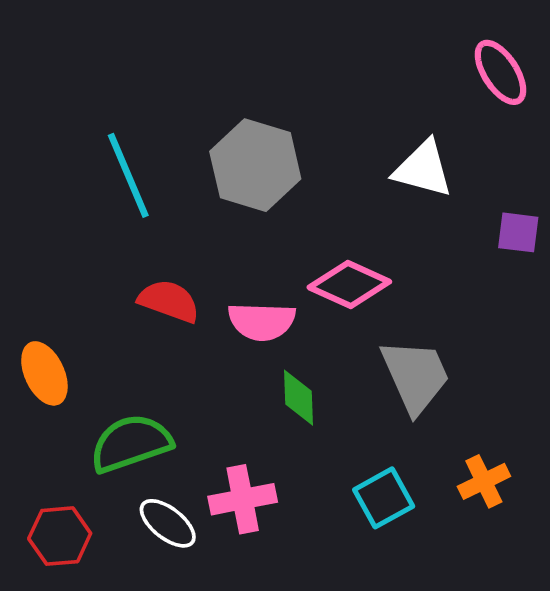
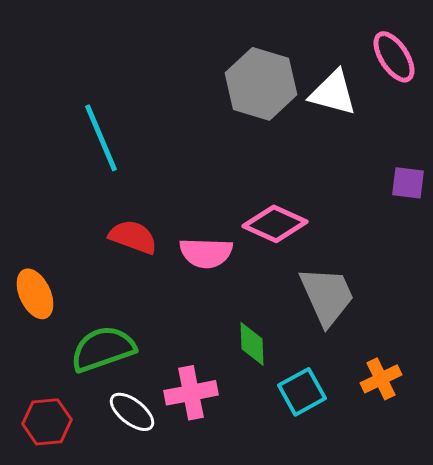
gray hexagon: (255, 165) -> (261, 84), moved
white triangle: (423, 169) -> (333, 93), moved
green diamond: (298, 398) -> (252, 344), moved

